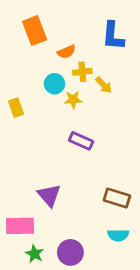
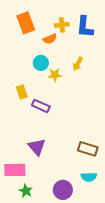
yellow cross: (82, 72) -> (62, 25), moved
yellow arrow: (104, 85) -> (78, 64), turned 72
yellow rectangle: (16, 108) -> (22, 92), moved
purple rectangle: (81, 141) -> (41, 106), moved
purple circle: (70, 252) -> (63, 190), moved

